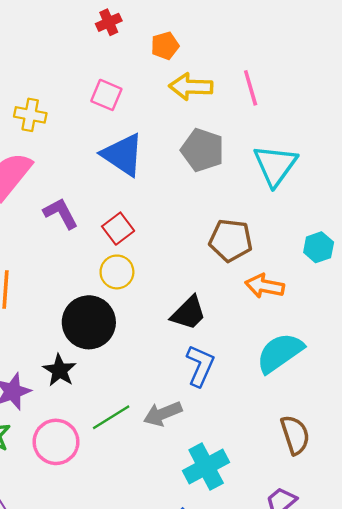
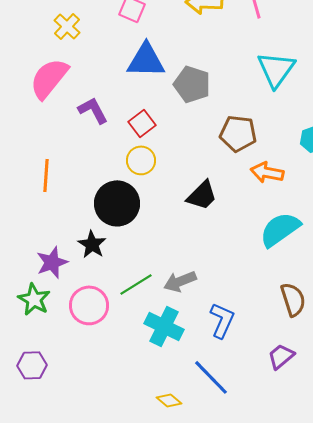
yellow cross: (30, 115) -> (67, 26), turned 32
gray pentagon: (203, 150) -> (192, 84), moved
blue triangle: (123, 155) -> (146, 60), turned -33
blue L-shape: (200, 366) -> (222, 320), moved
cyan cross: (206, 466) -> (164, 326), moved, turned -36

